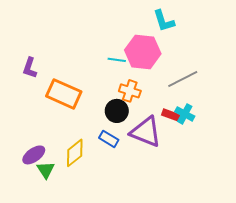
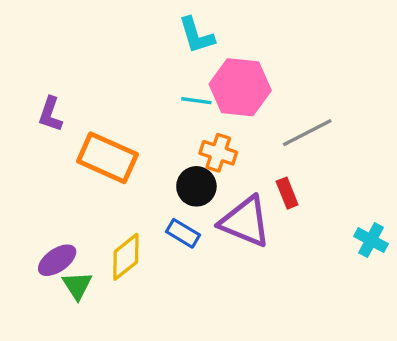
cyan L-shape: (164, 21) -> (196, 35), moved
cyan cross: (185, 114) -> (371, 240), moved
red rectangle: (171, 115) -> (287, 193), turned 48

